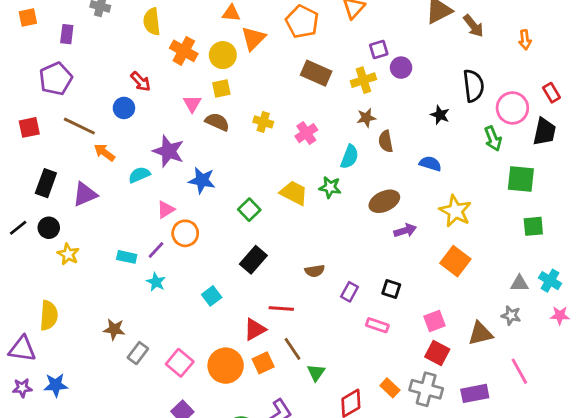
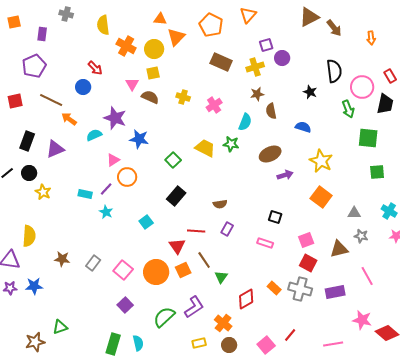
gray triangle: (519, 283) -> (354, 213), moved
purple rectangle: (350, 292) -> (227, 229), moved
brown star: (114, 329) -> (62, 259), moved
red triangle: (255, 329) -> (177, 246), turned -36

